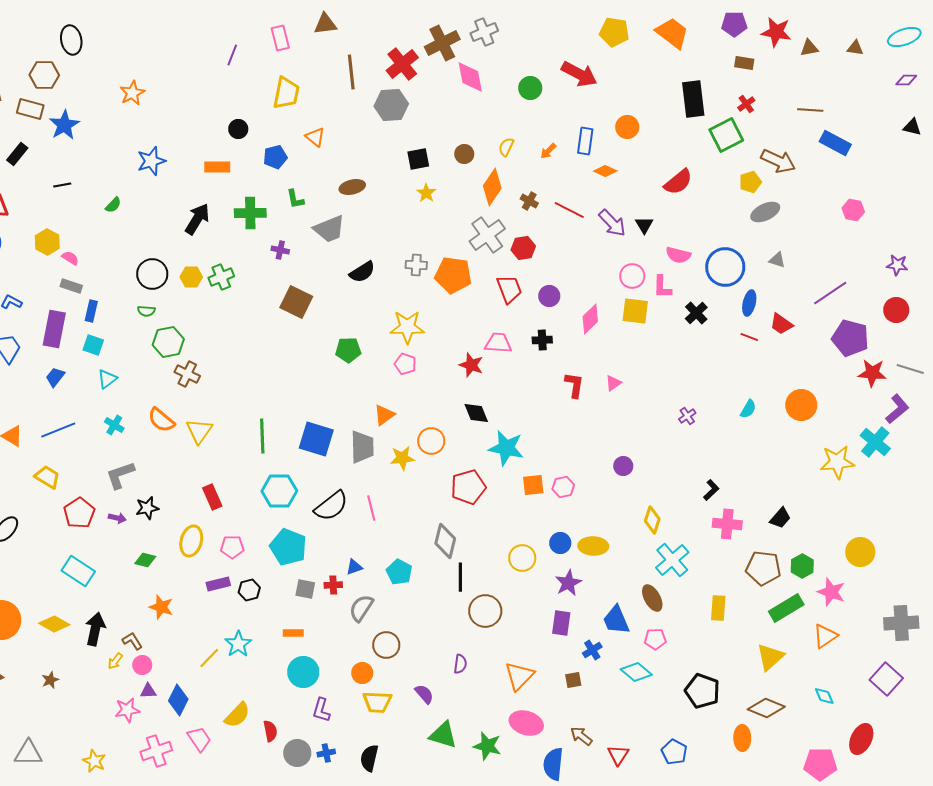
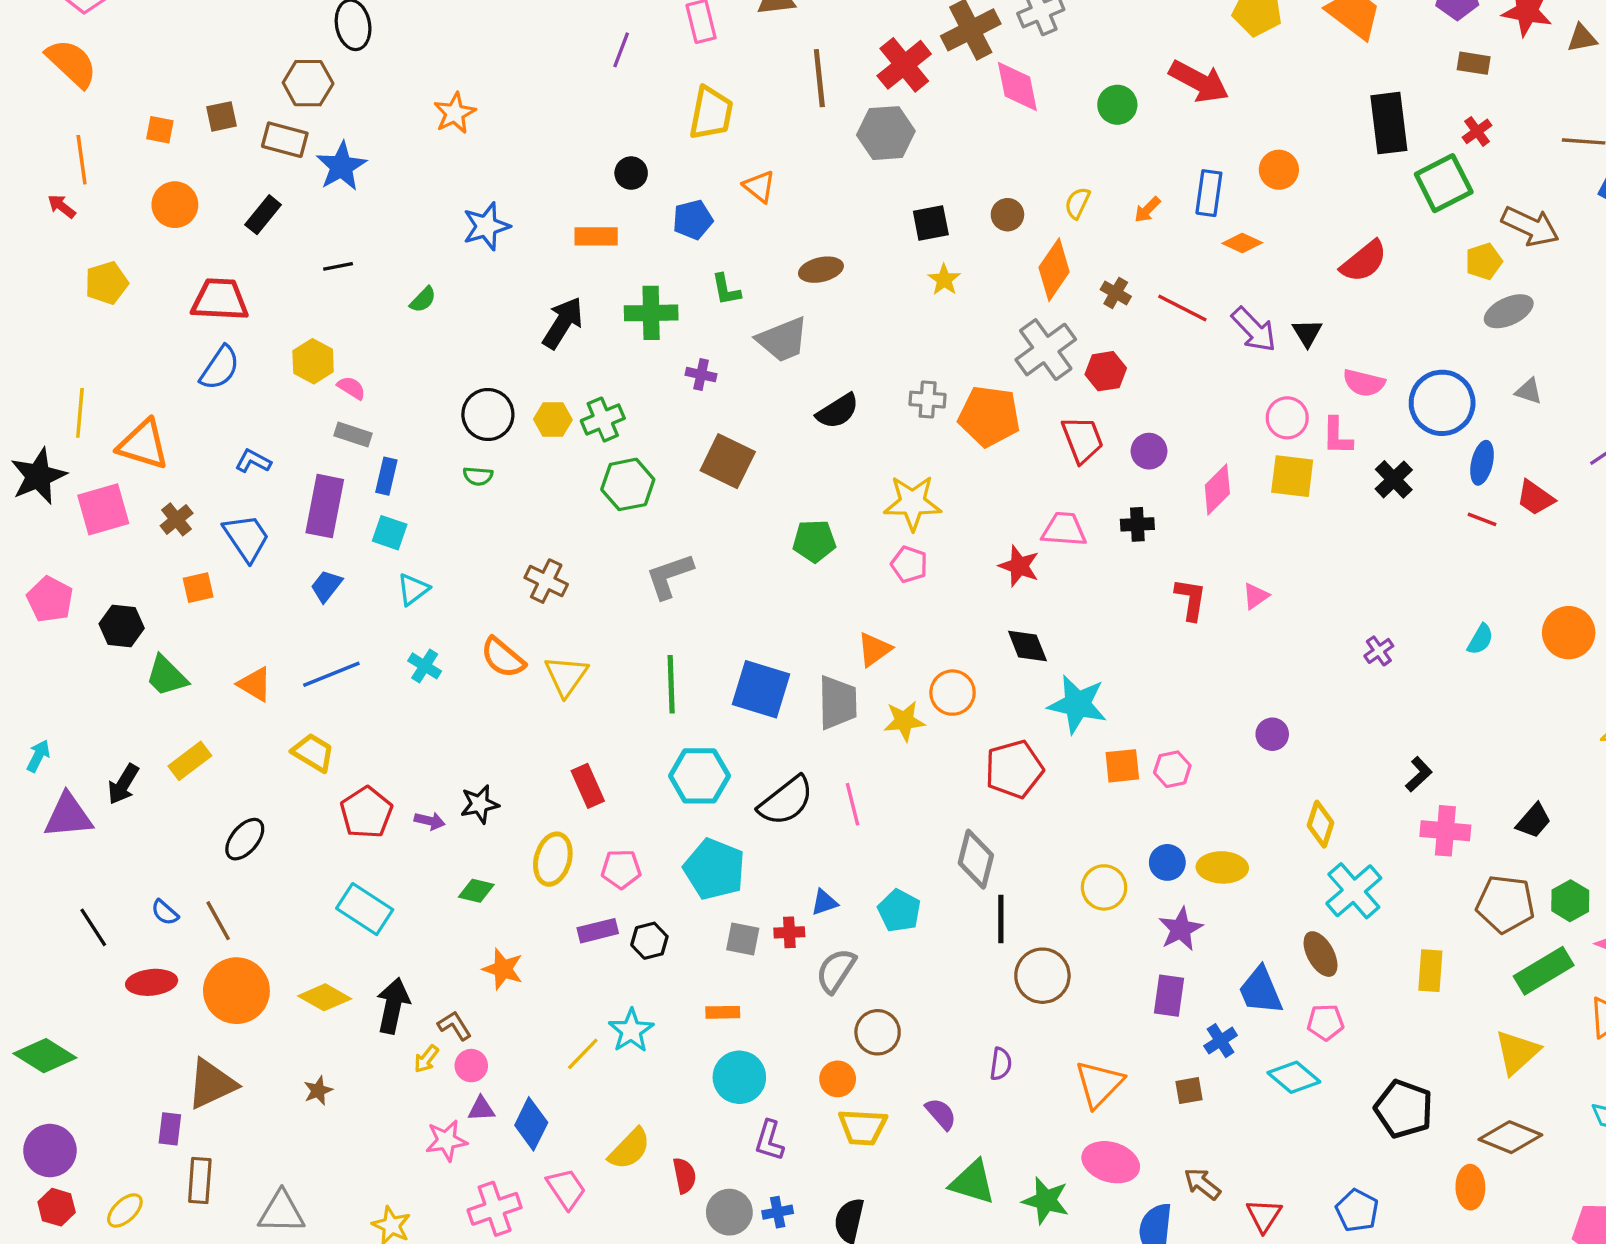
green hexagon: (168, 342) -> (628, 484), moved
gray L-shape: (120, 475) -> (669, 576), moved

